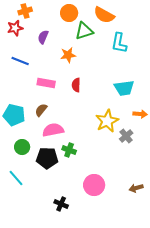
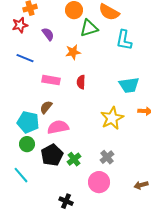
purple semicircle: (43, 37) -> (48, 34), turned 120
cyan pentagon: (14, 115) -> (28, 122), moved
gray cross: (126, 136) -> (107, 157), moved
green cross: (69, 150) -> (74, 159), moved, turned 32
black pentagon: (47, 158) -> (52, 155), turned -30

